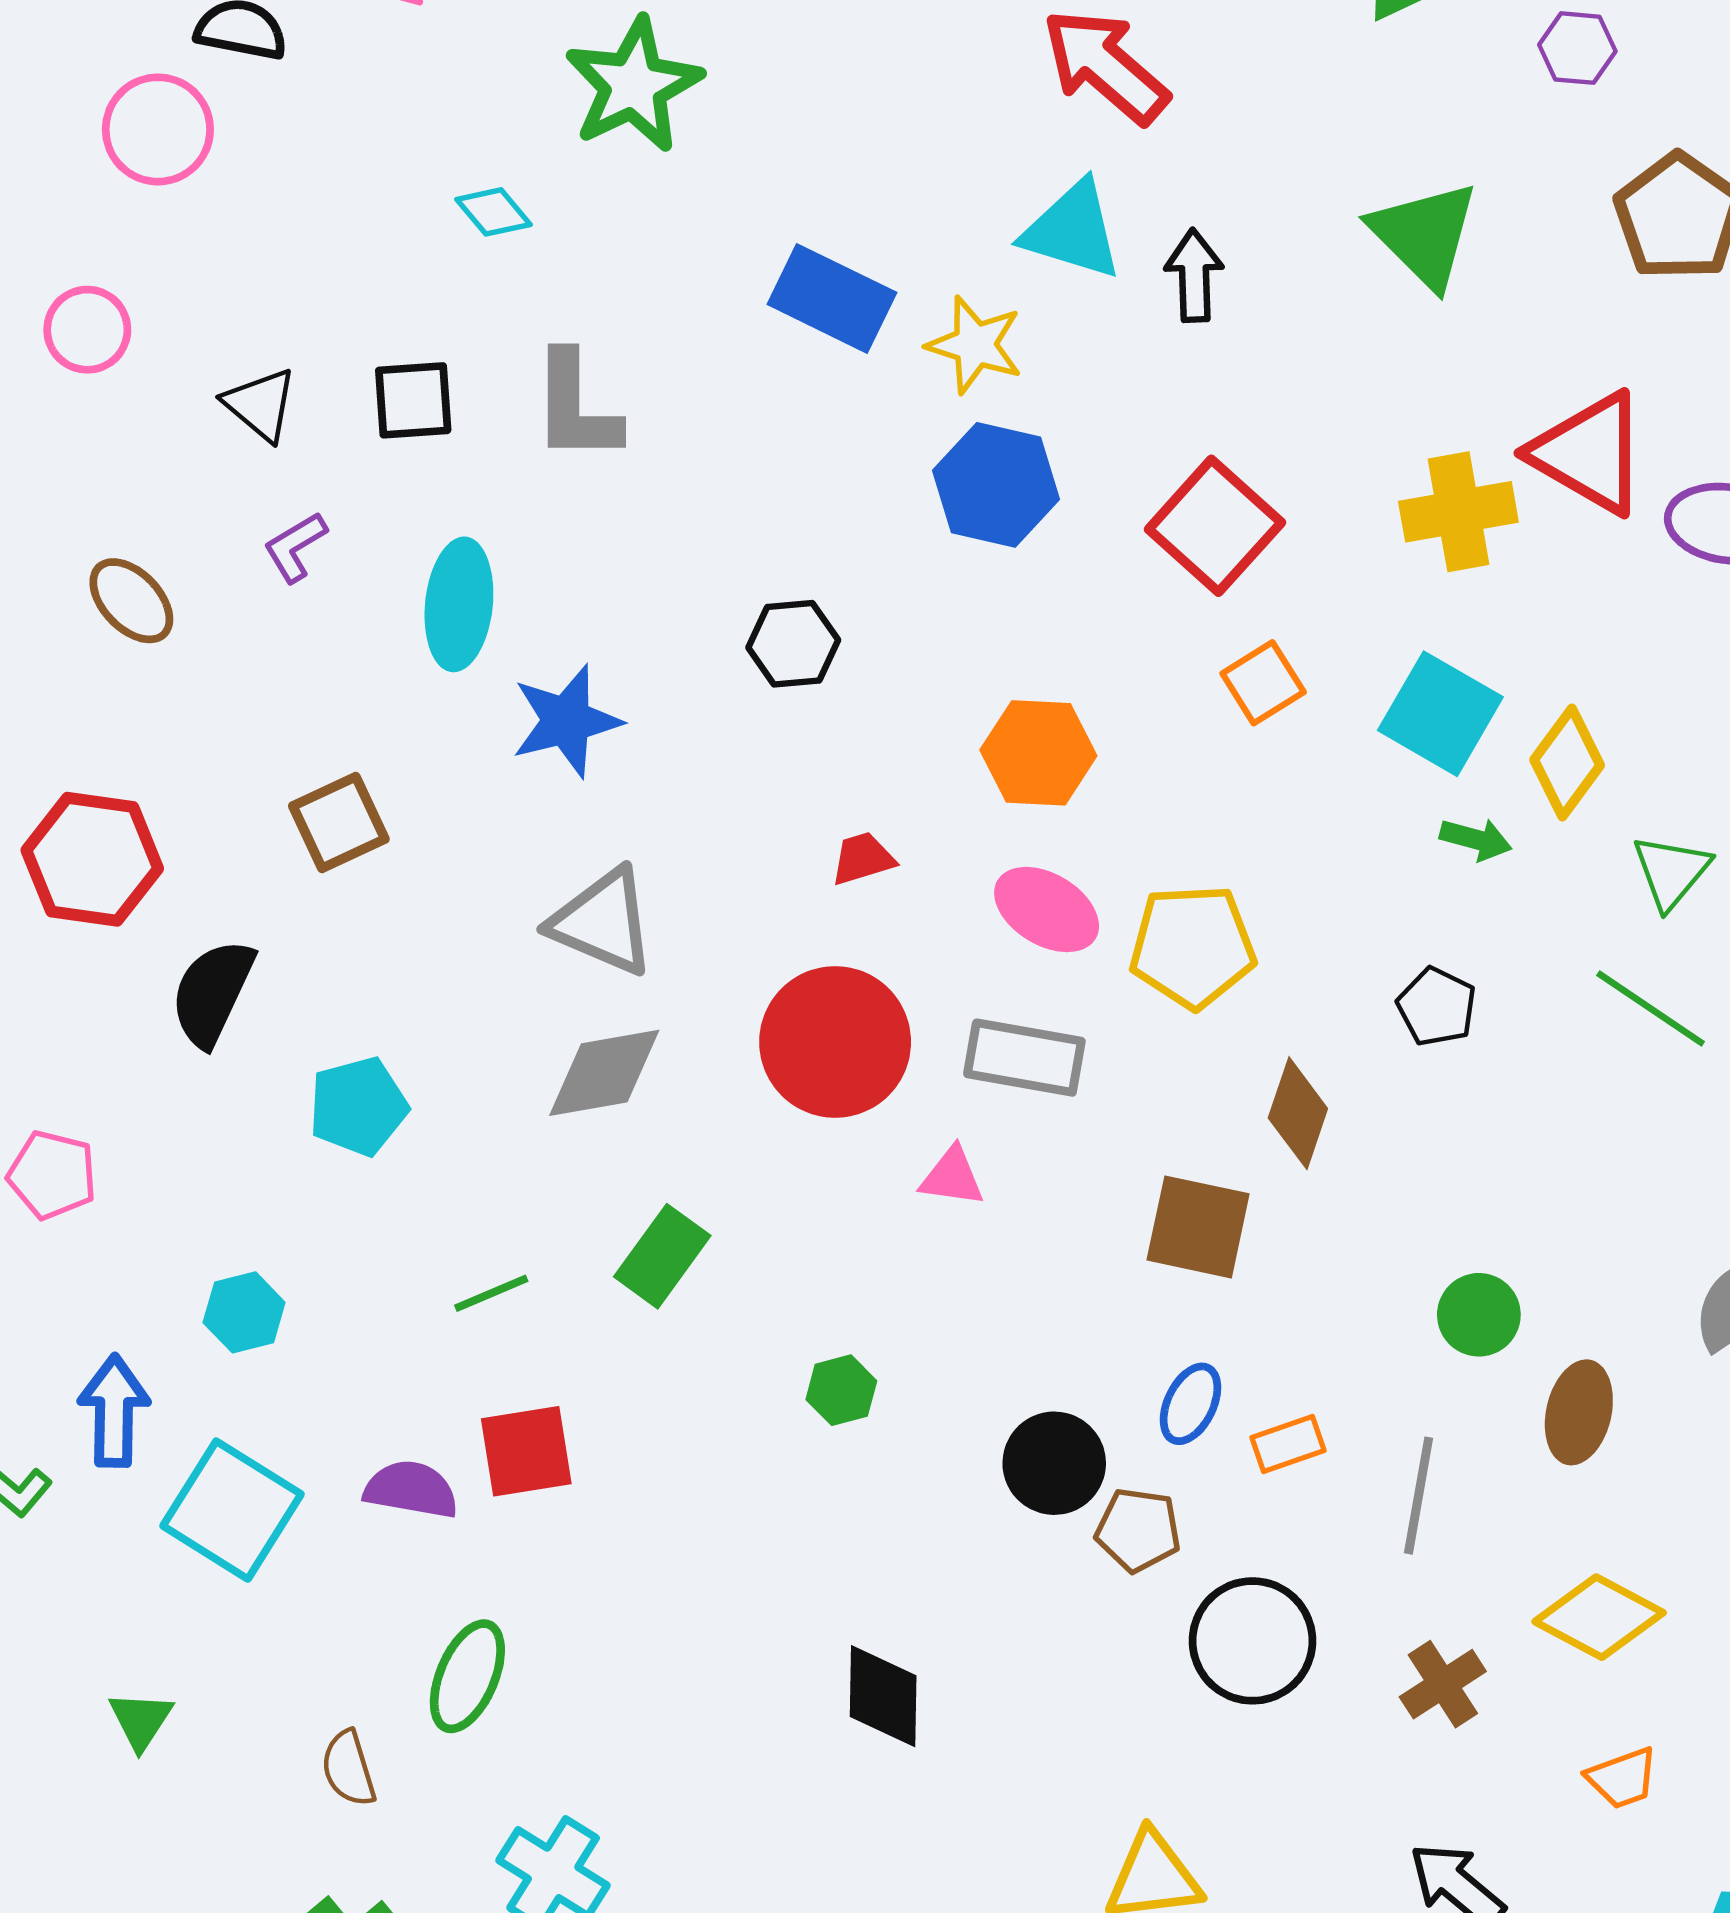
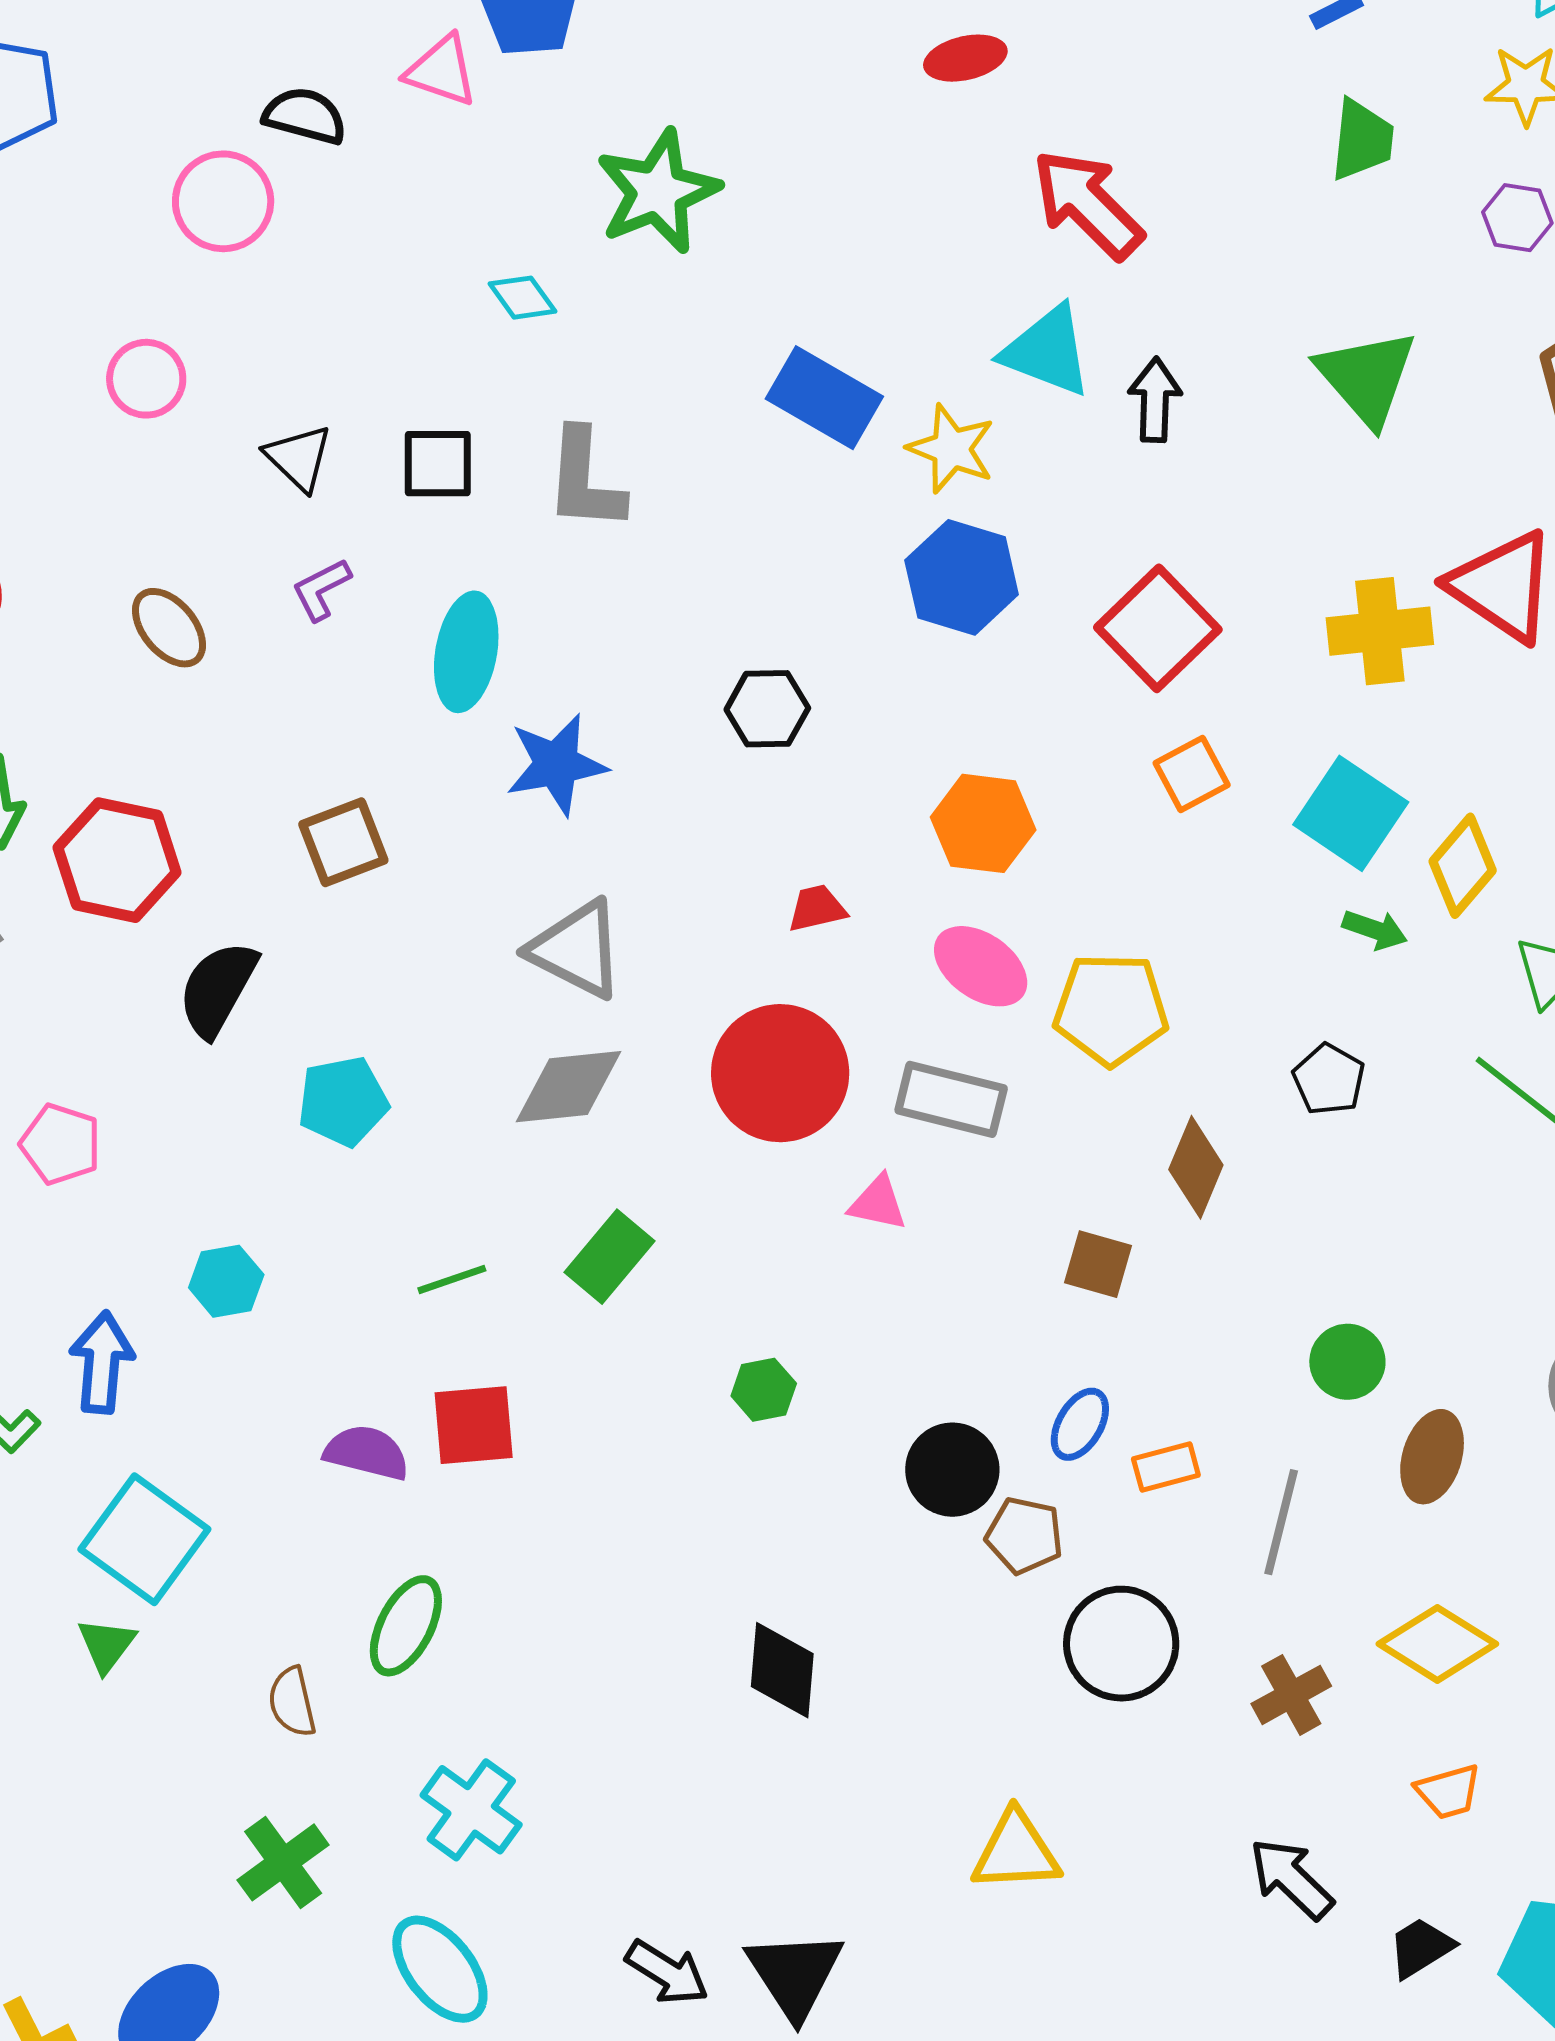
brown square: (1198, 1227) -> (1098, 1264), size x0.7
cyan square: (232, 1510) -> (144, 1539), moved

